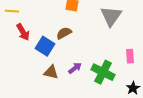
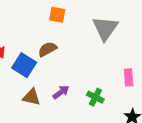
green cross: (103, 72) -> (95, 97), size x0.6

